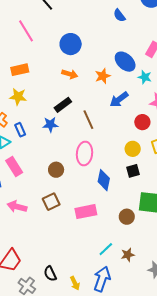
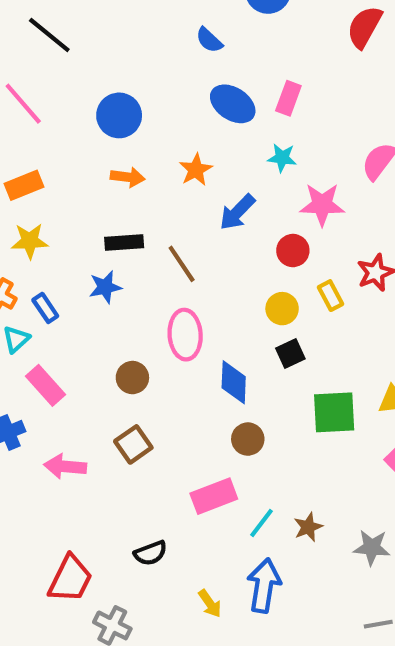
blue ellipse: (125, 62) -> (233, 104), moved
black rectangle: (63, 105) -> (124, 243), turned 42
pink rectangle: (86, 212) -> (214, 496), moved
brown circle: (127, 217) -> (248, 439), moved
black semicircle: (50, 274) -> (150, 553), moved, turned -77

